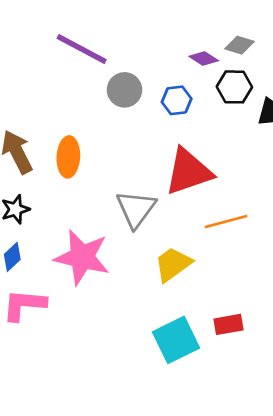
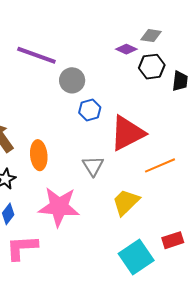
blue hexagon: (177, 100) -> (90, 110), moved
orange ellipse: (68, 157) -> (39, 155), moved
gray triangle: (136, 209) -> (93, 166), size x0.7

